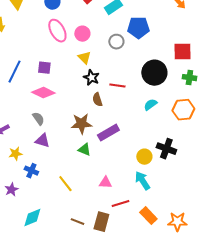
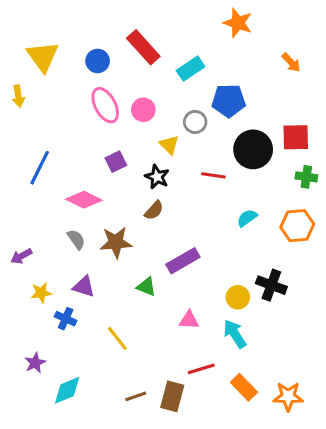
yellow triangle: (84, 58) -> (169, 145), moved
purple square: (44, 68) -> (116, 162), moved, turned -32
black circle: (154, 73) -> (253, 149), moved
red line: (117, 86) -> (213, 175), moved
brown semicircle: (97, 100) -> (154, 210), moved, turned -120
brown star: (81, 124) -> (116, 242), moved
purple triangle: (42, 141) -> (84, 287), moved
pink triangle: (105, 183) -> (189, 320), moved
purple star: (11, 190) -> (35, 363), moved
brown line: (77, 222) -> (136, 396), turned -40

